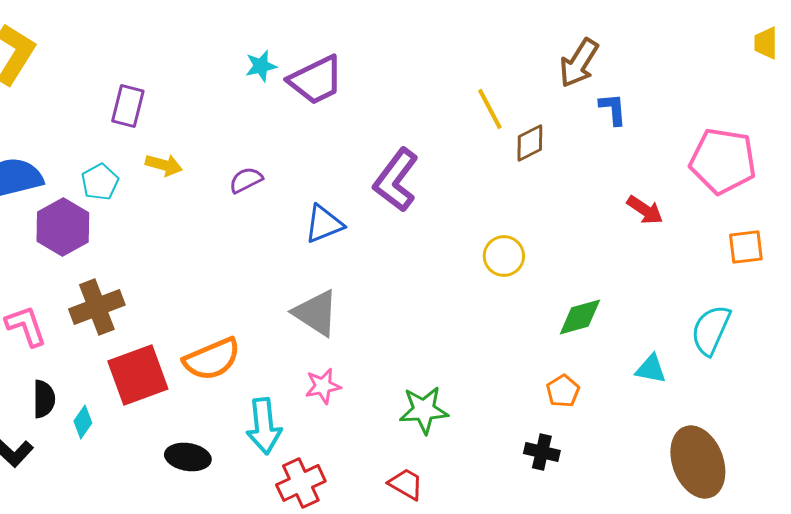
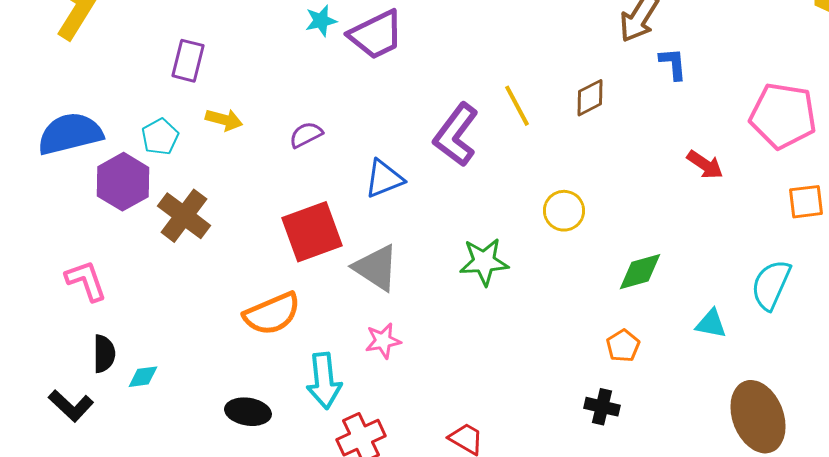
yellow line: (490, 109) -> (517, 106), moved
brown cross: (97, 307) -> (184, 216), moved, turned -32
red square: (138, 375) -> (312, 232), moved
green star: (424, 410) -> (484, 262), moved
cyan diamond: (83, 422) -> (143, 377), turned 48

